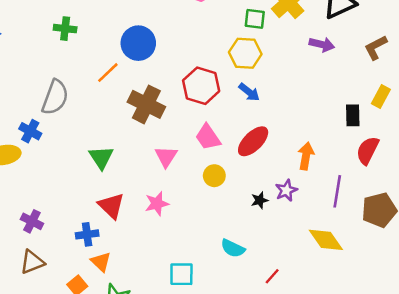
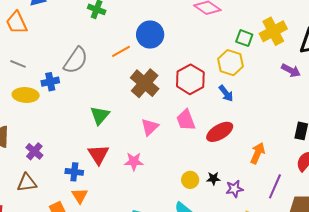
blue cross: (30, 131) -> (50, 82), turned 36
yellow circle: (214, 176) -> (190, 180), moved
purple star: (286, 190) -> (234, 189), moved

